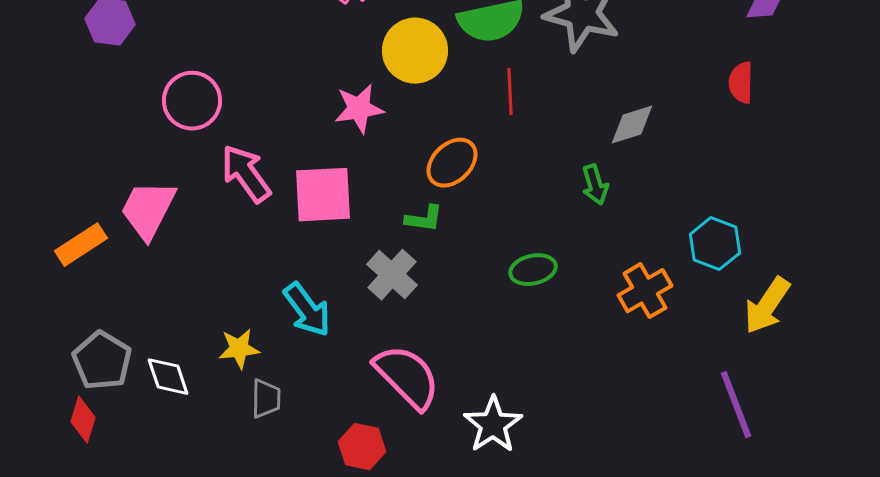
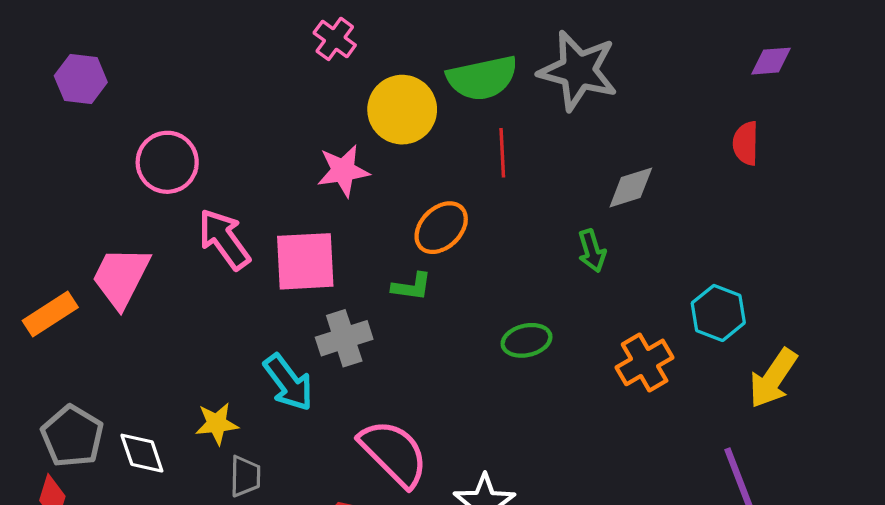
gray cross: (392, 275) -> (344, 338), moved, turned 30

